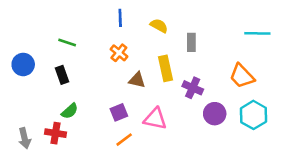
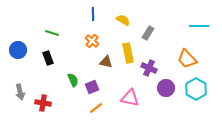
gray rectangle: (191, 42) -> (148, 33), turned 32
green semicircle: (70, 111) -> (73, 80), moved, turned -72
pink triangle: (155, 119) -> (130, 98), moved
gray arrow: (24, 138) -> (20, 92), moved

